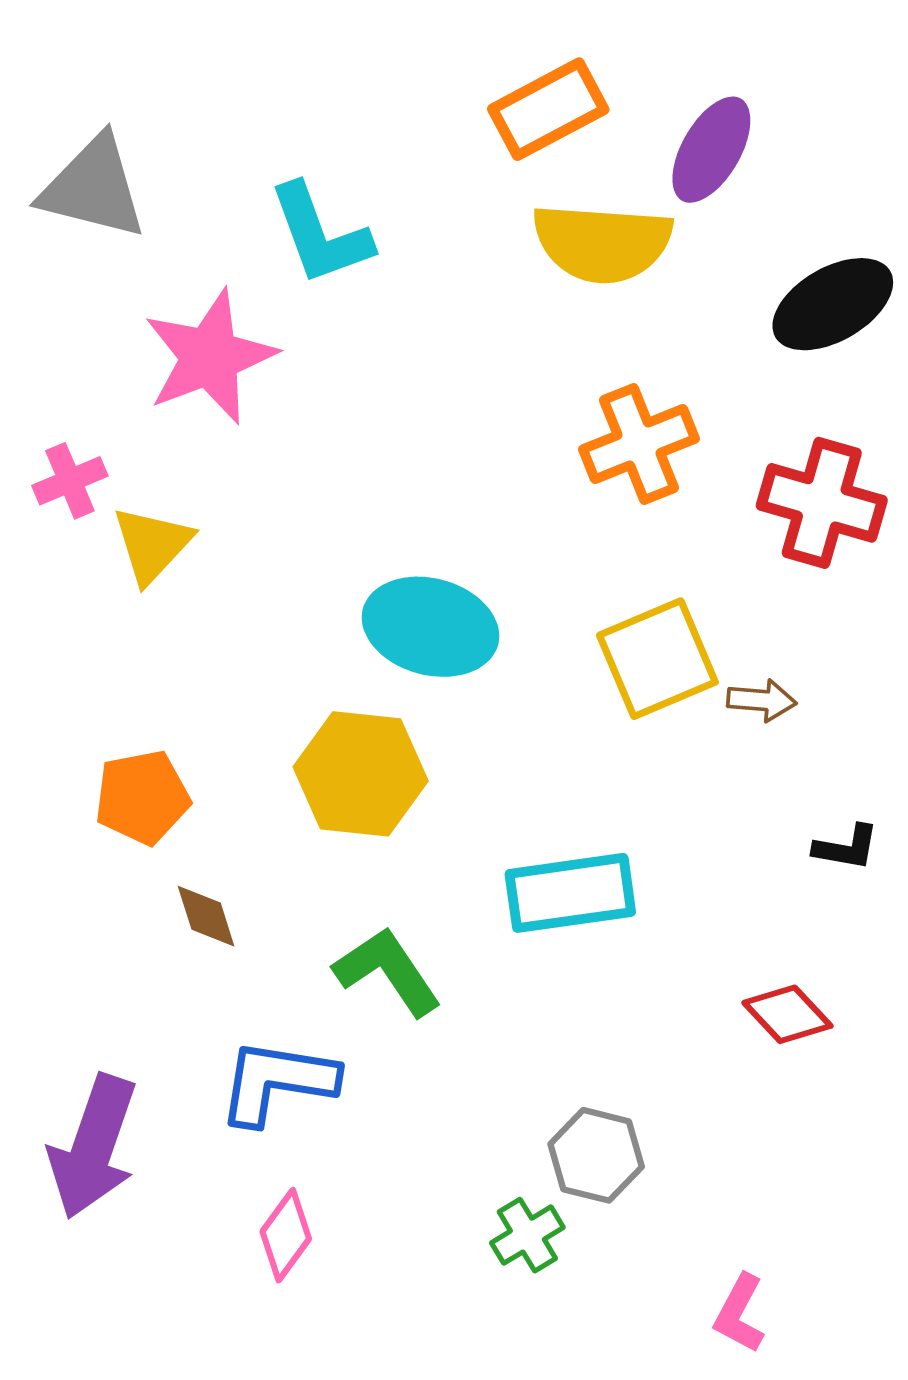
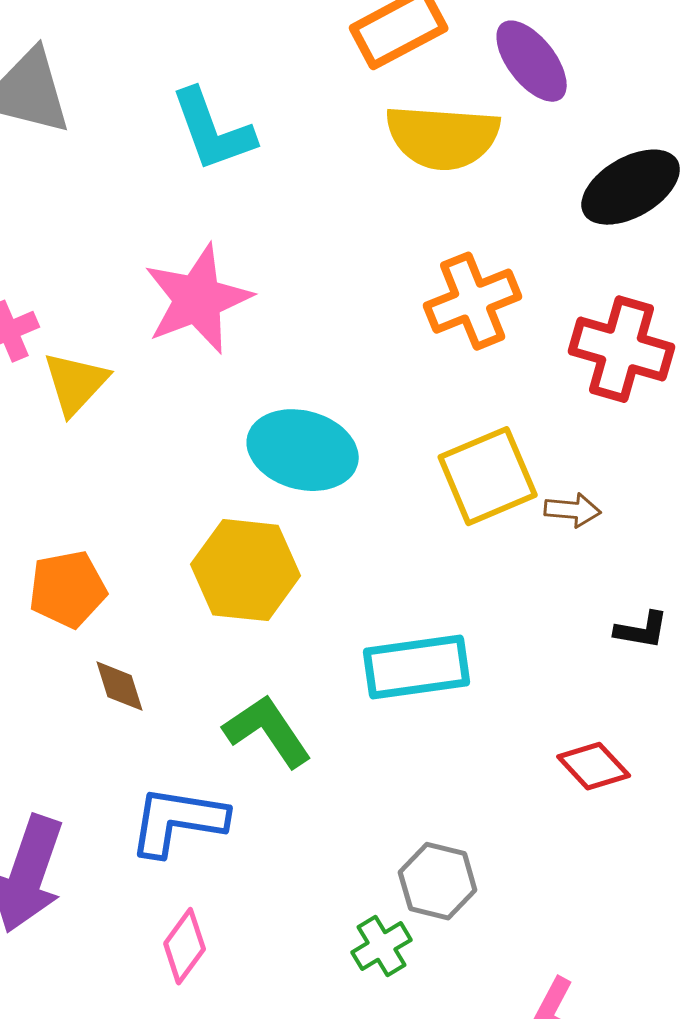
purple ellipse: (711, 150) -> (532, 61), turned -68
pink star: (210, 357) -> (198, 299), moved

